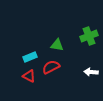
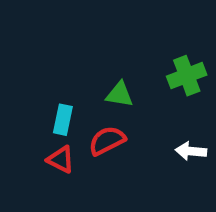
cyan rectangle: (30, 57) -> (63, 120), turned -56

